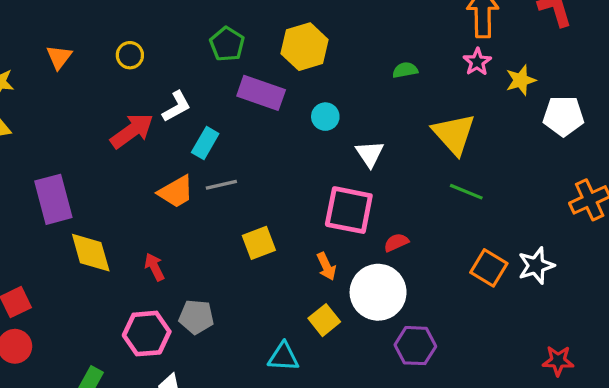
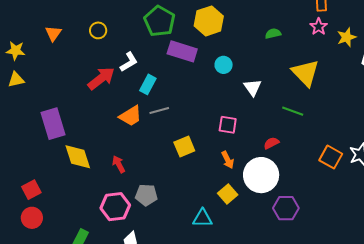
green pentagon: (227, 44) -> (160, 21), size x1.4
green line: (466, 192) -> (293, 111), moved
pink square: (349, 210) -> (228, 125), moved, size x0.6

